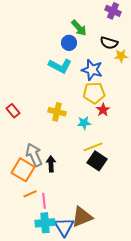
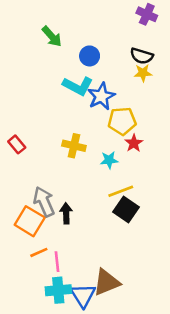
green arrow: (79, 28) -> (52, 36), moved
yellow star: (121, 56) -> (143, 73), moved
blue star: (92, 70) -> (101, 96), moved, turned 30

